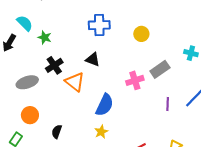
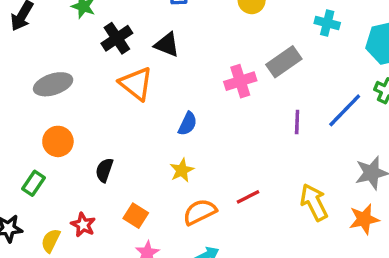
cyan cross: (191, 53) -> (327, 23), moved
black cross: (54, 65) -> (117, 38), moved
blue semicircle: (105, 105) -> (188, 124), size x0.6

